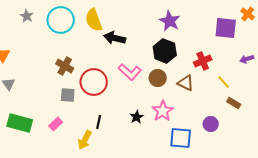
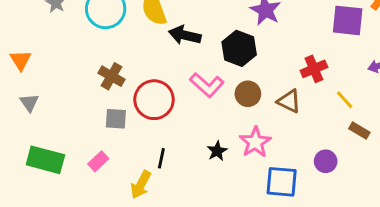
black hexagon: (165, 51) -> (239, 48), moved

